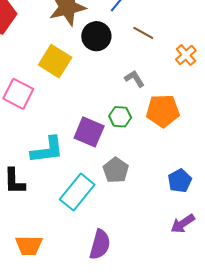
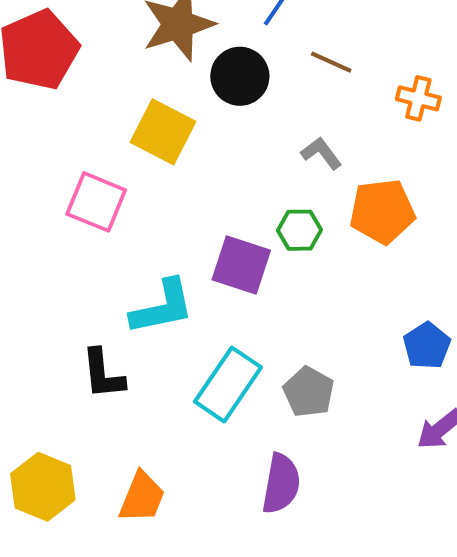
orange cross: (186, 55) -> (418, 98), turned -30
gray pentagon: (116, 170) -> (309, 392), moved
orange trapezoid: (29, 245) -> (142, 497), turned -64

